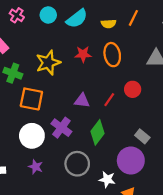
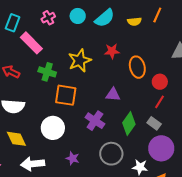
pink cross: (17, 15) -> (48, 18), turned 32
orange ellipse: (112, 55) -> (137, 67), moved
red line: (109, 100) -> (160, 102), moved
white circle: (32, 136) -> (53, 128), moved
gray rectangle: (142, 136) -> (154, 123), moved

